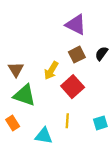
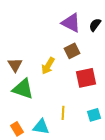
black semicircle: (101, 53) -> (95, 25), moved
red square: (73, 87) -> (86, 78), moved, turned 30
orange rectangle: (13, 123) -> (17, 129), moved

